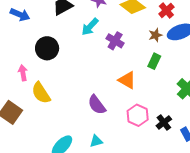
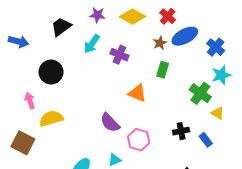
yellow semicircle: (41, 93) -> (51, 118), turned 115
pink hexagon: (138, 115) -> (139, 140), moved
black cross: (164, 122) -> (181, 131), turned 35

